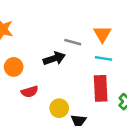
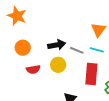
gray line: (73, 42) -> (77, 50), moved
yellow circle: (59, 108) -> (58, 65), moved

